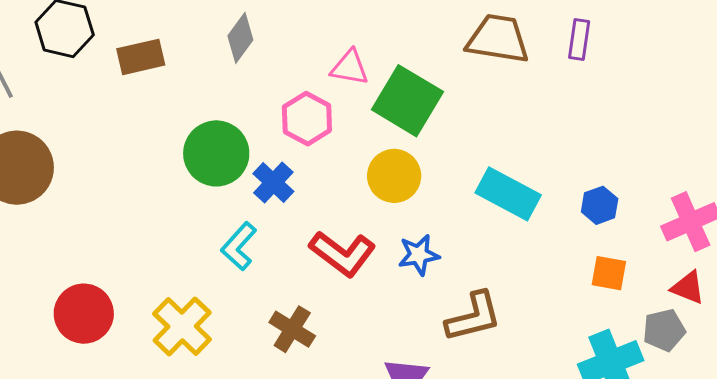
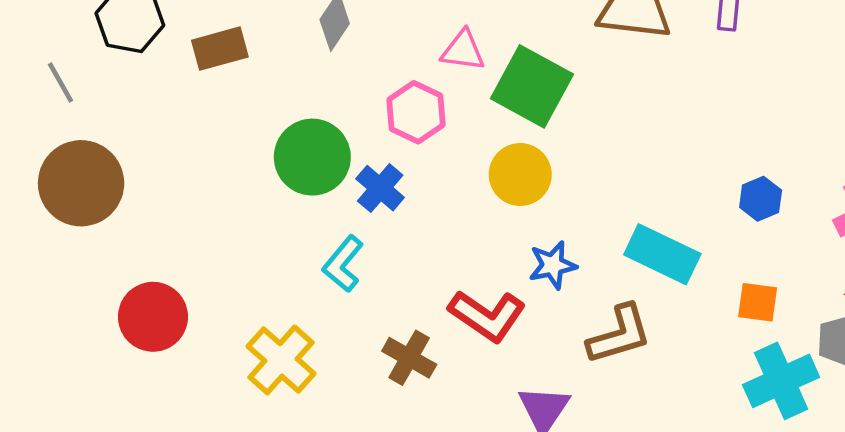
cyan rectangle: (508, 194) -> (662, 254), moved
red L-shape: (343, 253) -> (487, 316), moved
orange square: (609, 273) -> (758, 302), moved
red circle: (84, 314) -> (153, 317), moved

